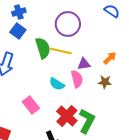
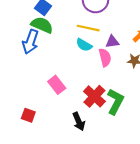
green semicircle: (43, 48) -> (42, 25), moved, turned -50
cyan semicircle: (57, 84) -> (84, 45), moved

